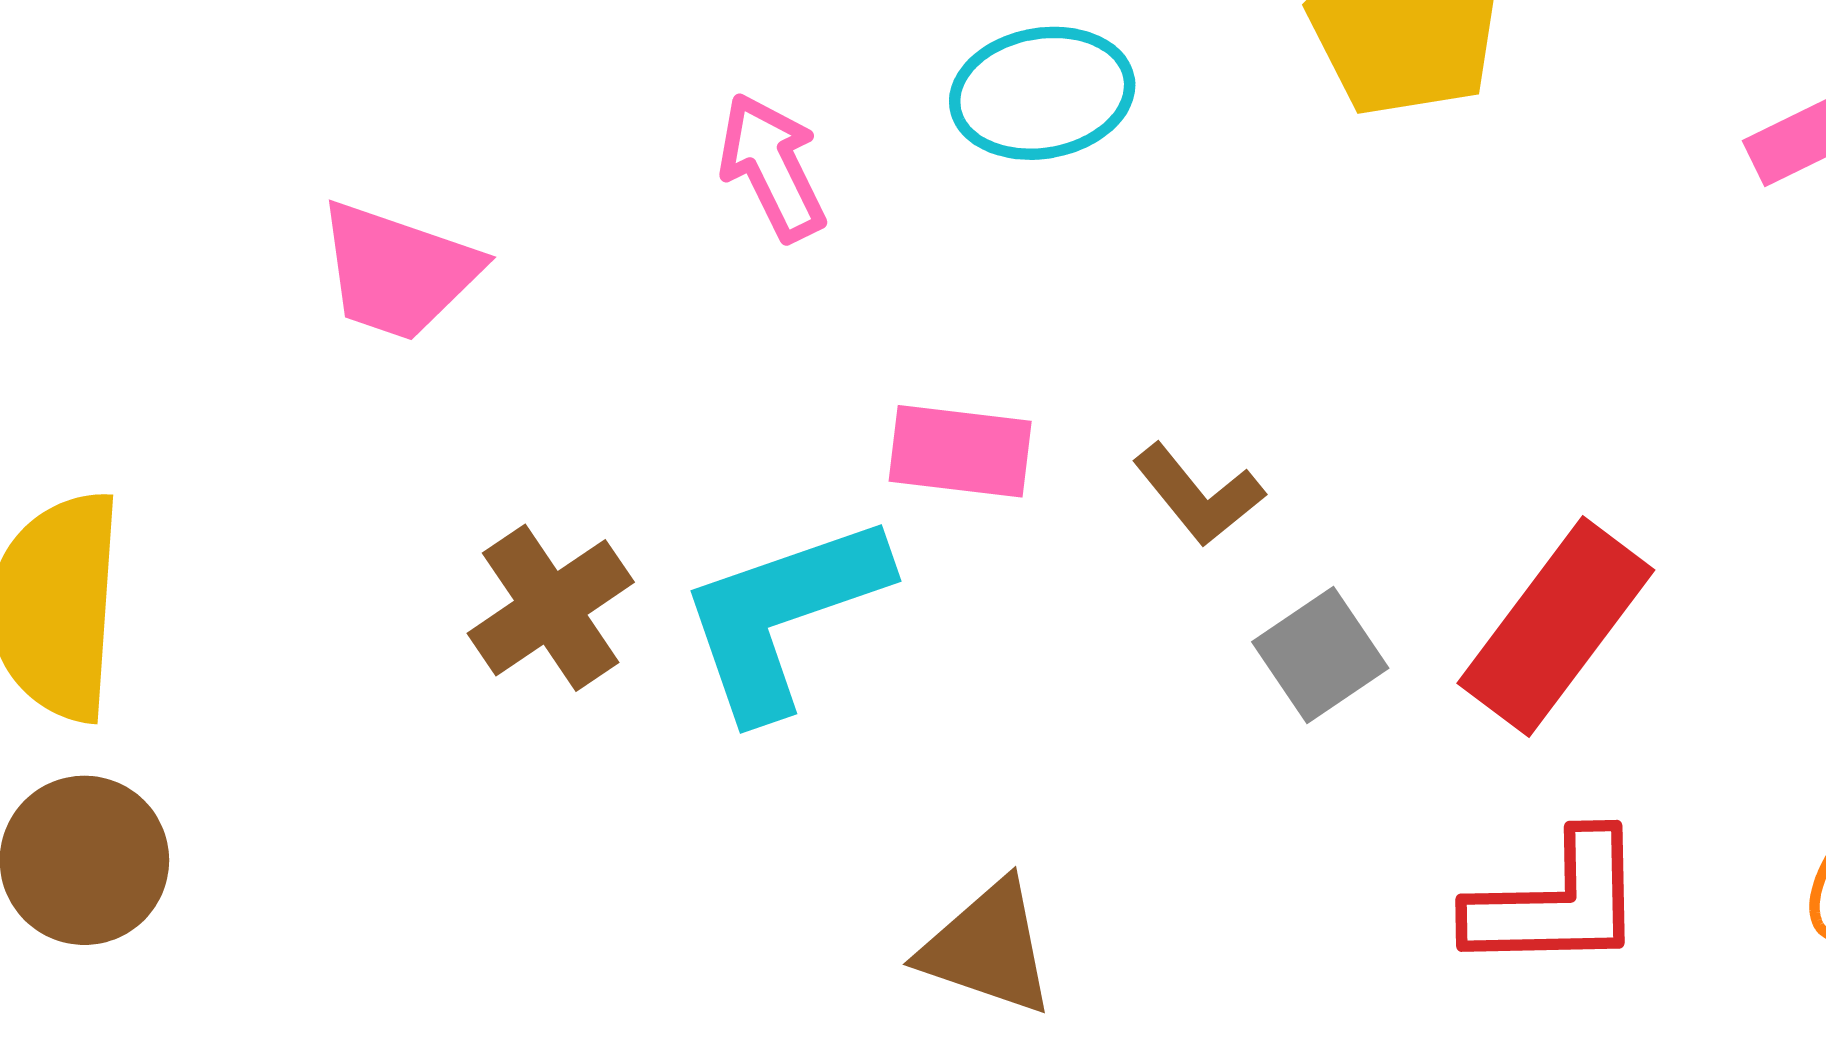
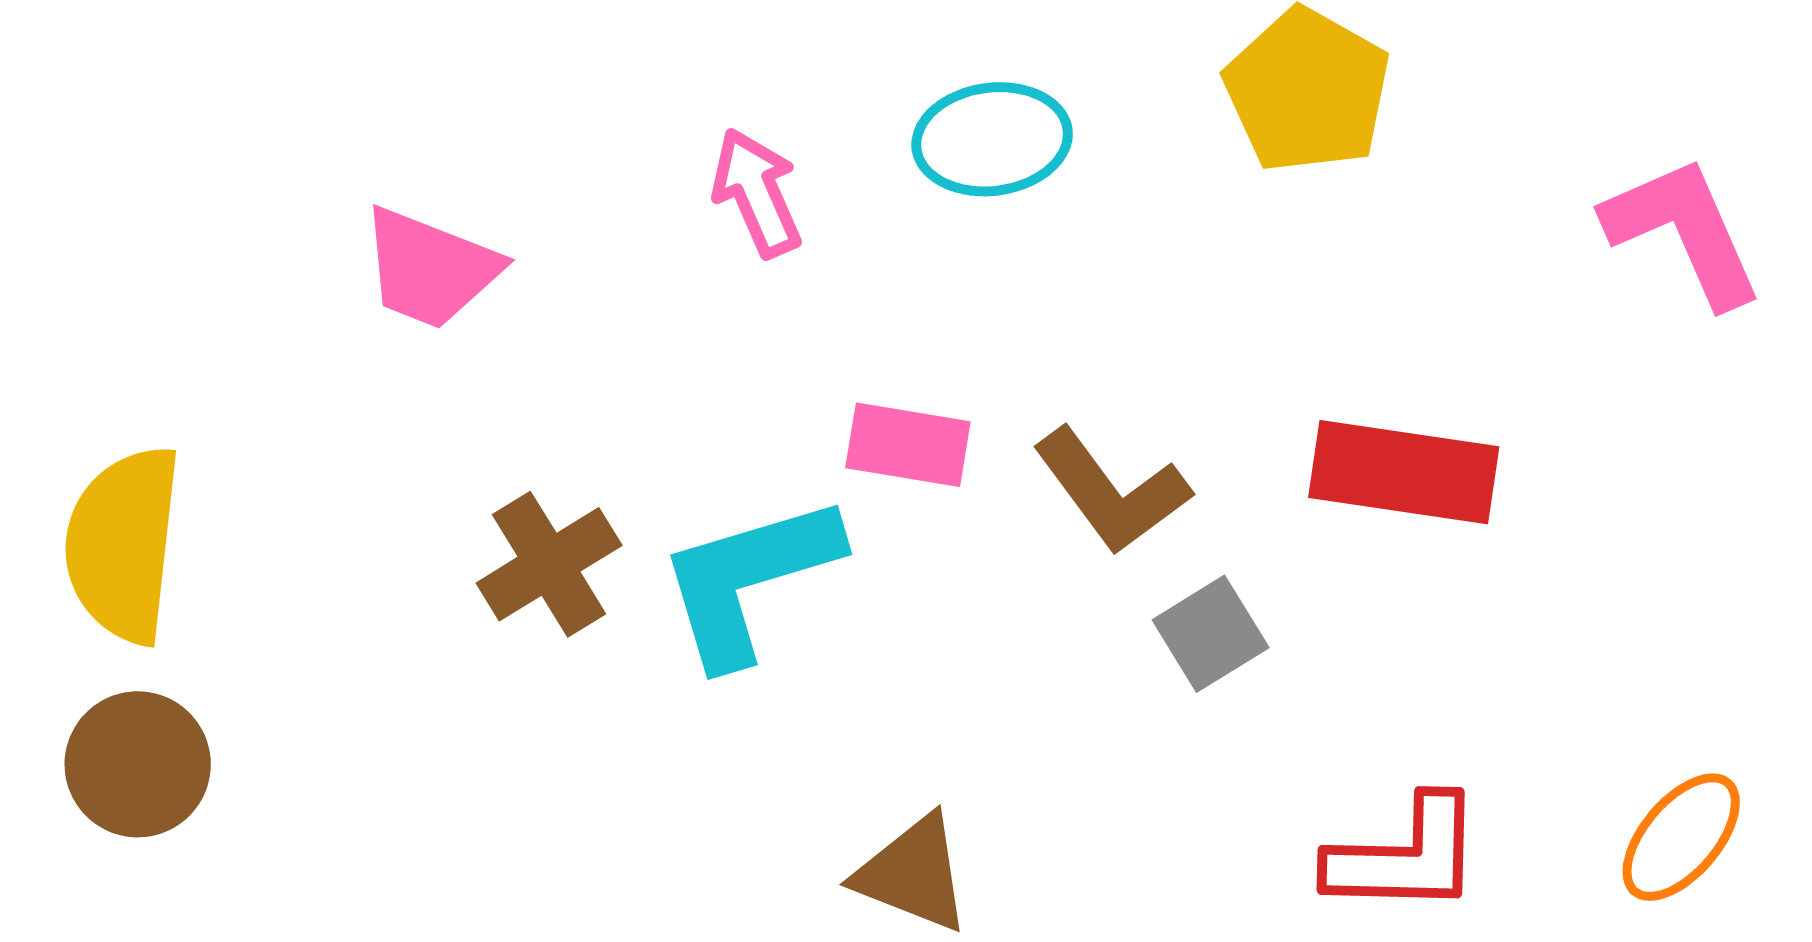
brown L-shape: (1198, 495) -> (1112, 491), size x1.4
red rectangle: (1556, 627) -> (1404, 472), moved, turned 59

